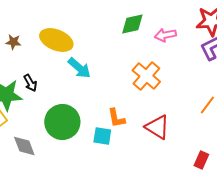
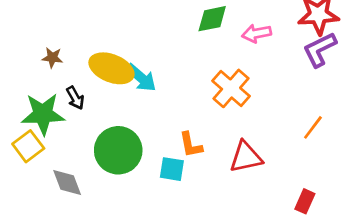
yellow ellipse: (56, 40) -> (111, 68), moved
brown star: (13, 42) -> (52, 58), moved
red triangle: (157, 127) -> (246, 157), turned -44

